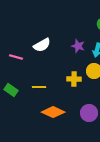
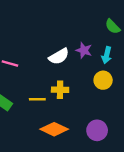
white semicircle: (42, 45) -> (59, 56), moved
yellow cross: (74, 79) -> (60, 90), moved

